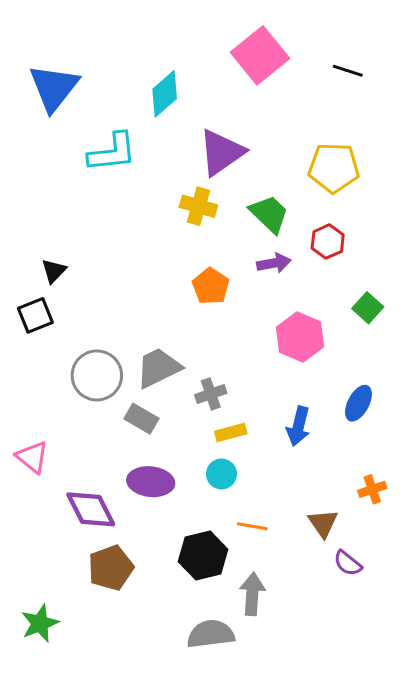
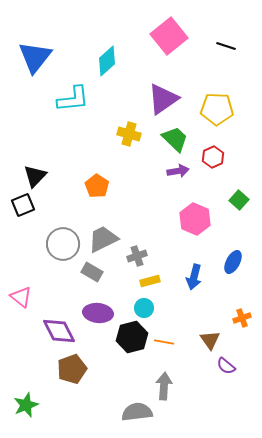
purple triangle: (222, 152) -> (163, 99), moved
black triangle: (54, 271) -> (35, 176), size x1.4
orange pentagon: (211, 286) -> (97, 186), moved
black hexagon: (203, 556) -> (132, 337), moved

